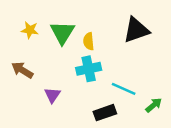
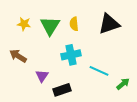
yellow semicircle: (89, 41) -> (74, 24), moved
black rectangle: (105, 113) -> (62, 90), moved

